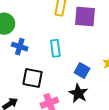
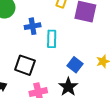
blue cross: (20, 47) -> (33, 26), moved, turned -35

